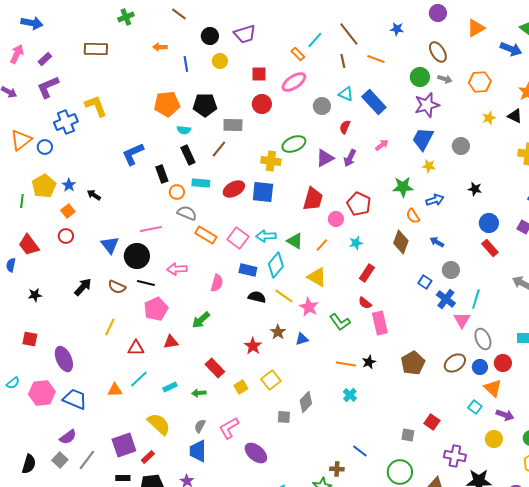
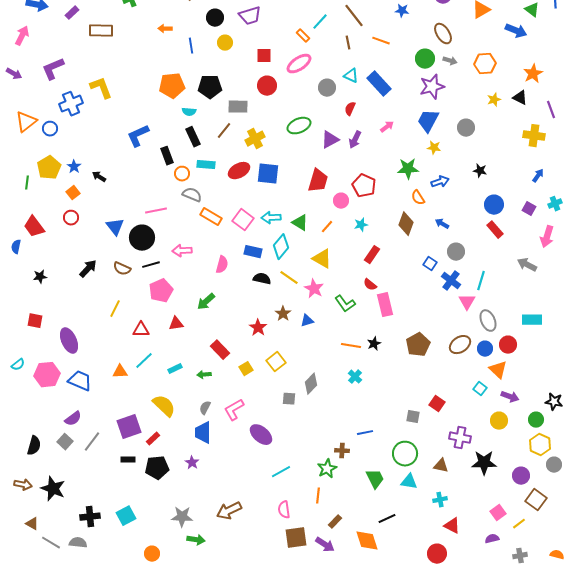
purple rectangle: (45, 59) -> (72, 13), moved
yellow cross: (271, 161) -> (255, 139), moved, turned -36
black line: (146, 283) -> (151, 265), turned -30
blue line: (360, 451) -> (365, 433), turned -49

